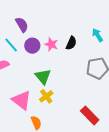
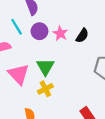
pink triangle: (21, 100) -> (19, 74), moved

